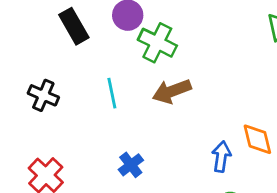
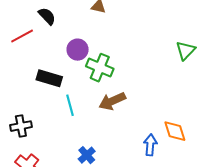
black rectangle: (74, 26) -> (49, 78), moved, turned -40
black cross: (43, 95) -> (21, 126), moved, turned -30

